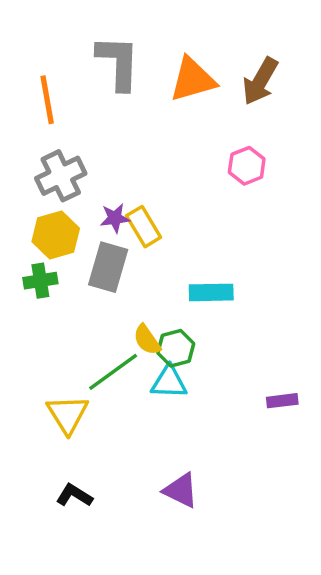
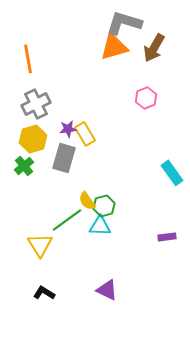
gray L-shape: (118, 63) -> (124, 23), moved, turned -75
green cross: (40, 281) -> (24, 166), turned -30
cyan rectangle: (211, 292) -> (172, 173), moved, turned 55

